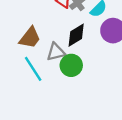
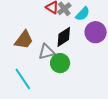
cyan line: (33, 69) -> (23, 79), moved

